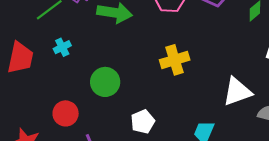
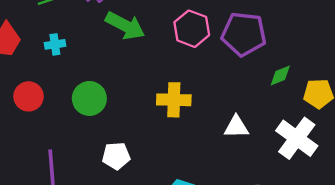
white triangle: (237, 92) -> (236, 127), moved, size x0.7
red circle: (66, 113) -> (29, 96), moved

